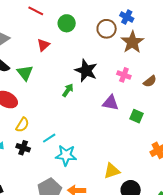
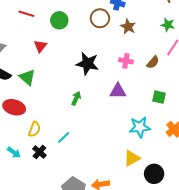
brown star: (132, 42) -> (128, 27), size x0.7
green arrow: (68, 90) -> (76, 98), moved
green square: (136, 116) -> (159, 97), moved
black cross: (23, 148) -> (39, 152), turned 32
cyan star: (66, 155) -> (140, 127), moved

